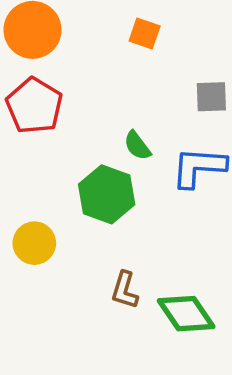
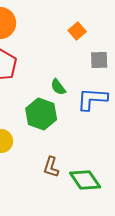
orange square: (145, 33) -> (77, 31), moved, turned 30

